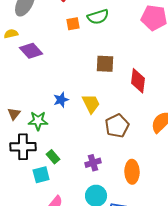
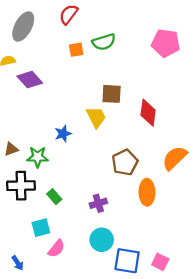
yellow trapezoid: (91, 104) -> (96, 117), moved
brown triangle: (14, 114) -> (11, 149), turned 32
orange ellipse: (132, 172) -> (147, 192), moved
cyan square: (41, 175) -> (41, 228), moved

